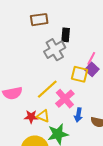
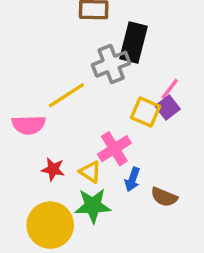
black rectangle: (66, 35) -> (133, 43), size x1.6
yellow line: (47, 89) -> (66, 95), moved
yellow triangle: (43, 116) -> (90, 172), moved

